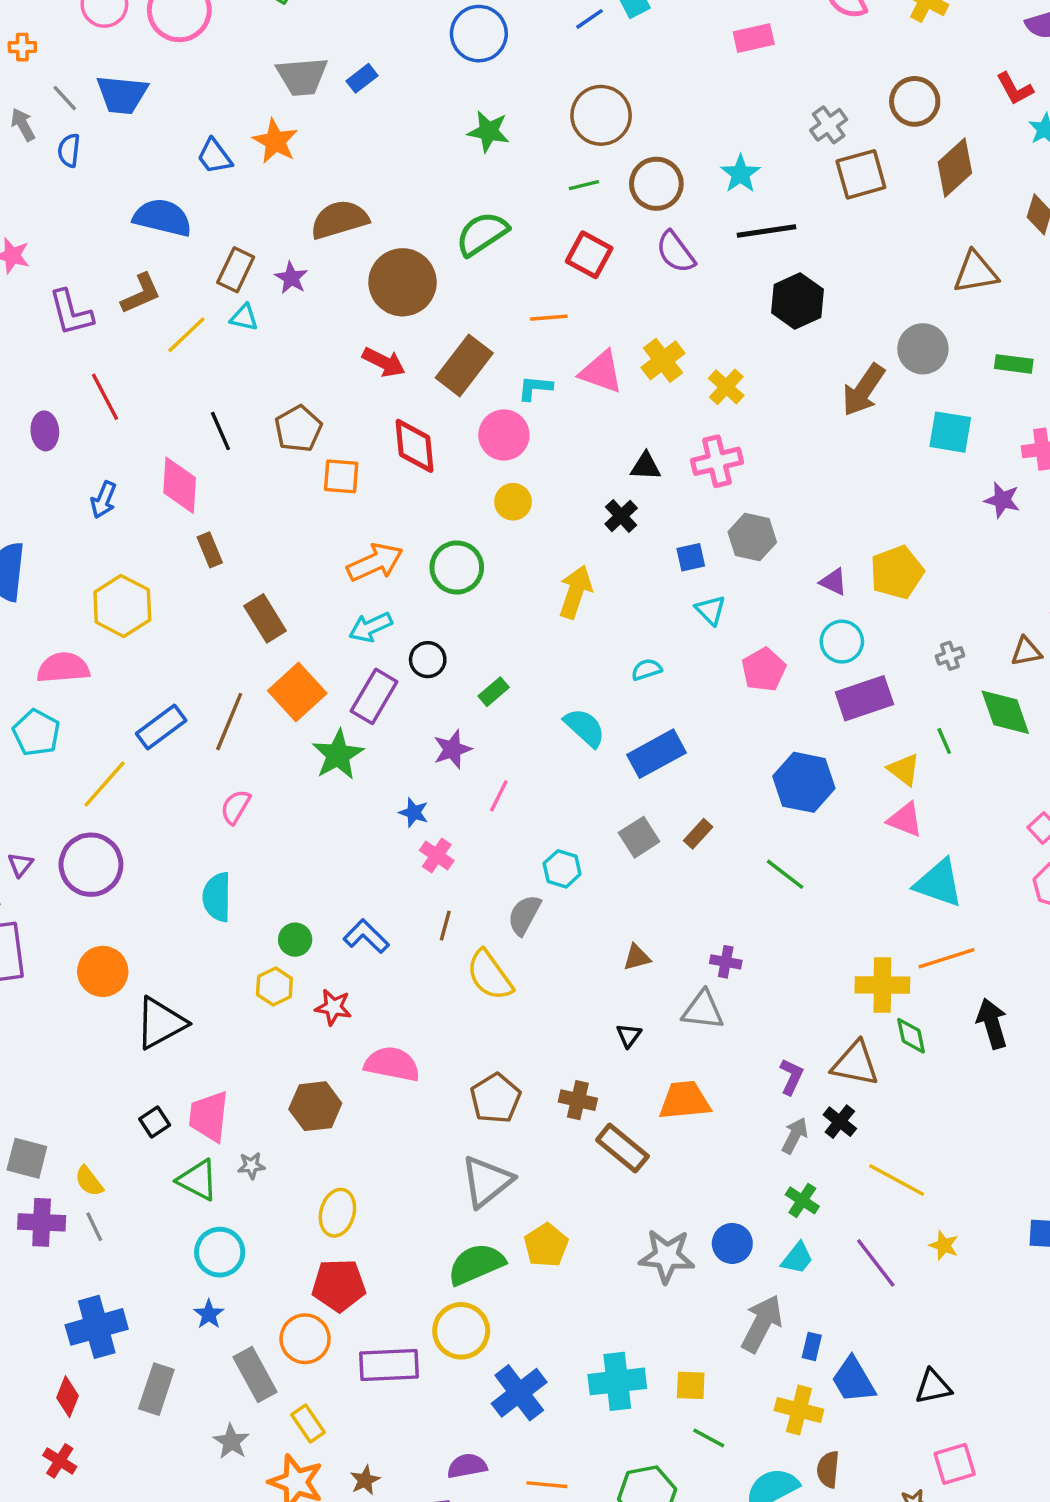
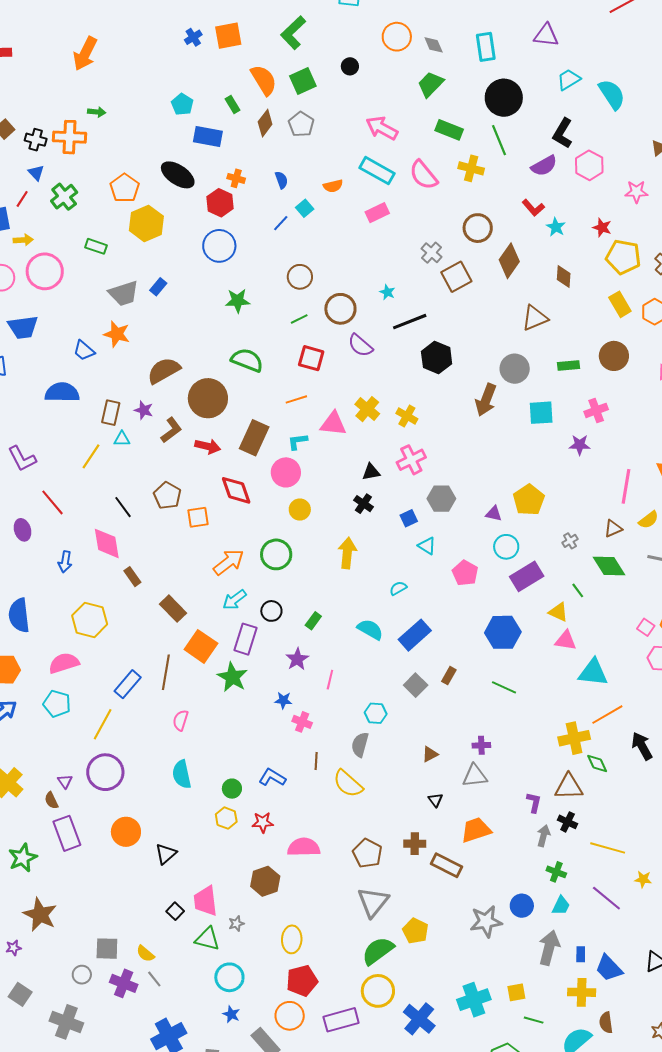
brown circle: (601, 115) -> (300, 277), size x0.7
cyan star: (740, 174) -> (387, 292), size x0.7
green semicircle: (482, 234) -> (247, 360), turned 68
brown L-shape: (141, 294) -> (171, 430), moved
black triangle: (161, 1023) -> (166, 854), size x0.7
purple cross: (42, 1222) -> (124, 983), turned 32

